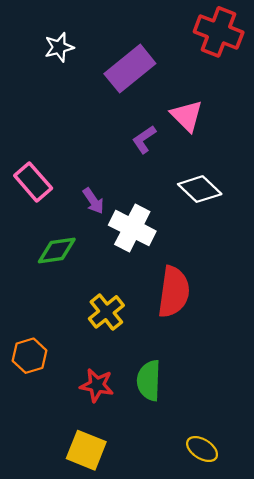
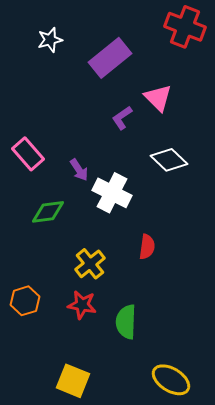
red semicircle: (174, 292) -> (147, 247), size x0.6
red star: (97, 385) -> (82, 305), moved
yellow ellipse: (202, 449) -> (171, 380), size x1.4

